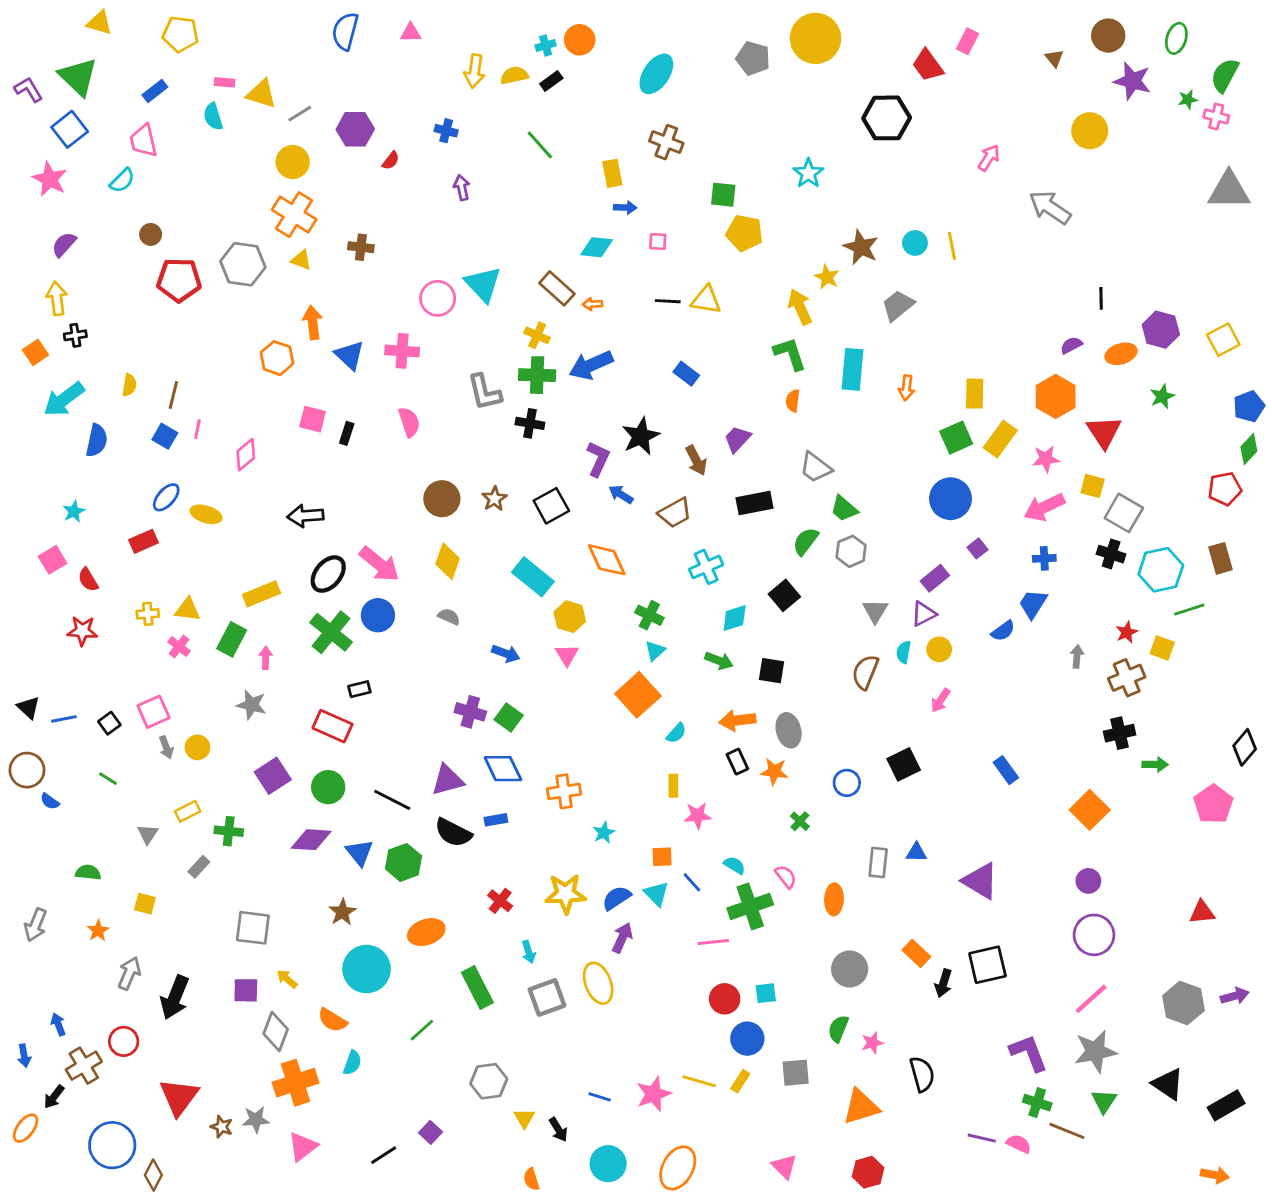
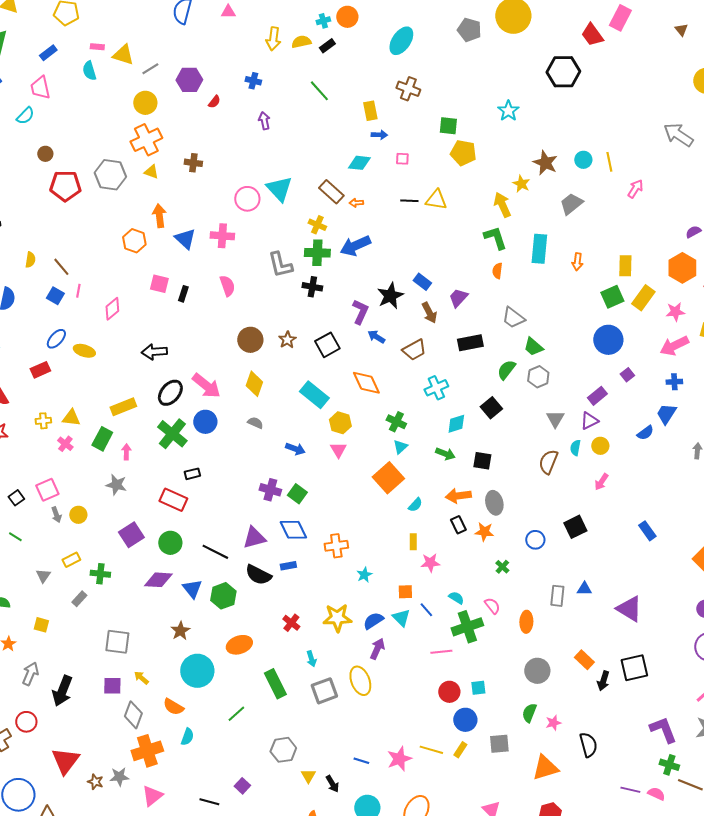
pink rectangle: (968, 41) -> (620, 18), size x1.4
pink arrow: (989, 158) -> (635, 189), moved
orange cross: (294, 215) -> (146, 140), turned 32
blue rectangle: (686, 374) -> (422, 282), moved
brown line: (173, 395) -> (61, 267), turned -54
black line: (384, 1155) -> (209, 802), turned 48

